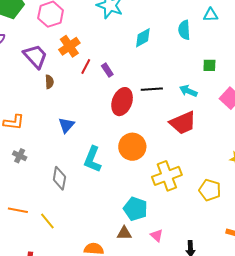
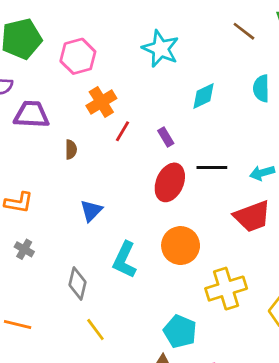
purple trapezoid: (35, 56) -> (31, 114), moved, turned -48
purple rectangle: (107, 70) -> (166, 137), moved
cyan arrow: (188, 91) -> (262, 173), turned -42
yellow line: (47, 221) -> (95, 330), moved

